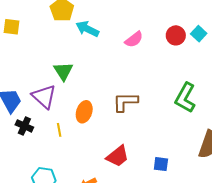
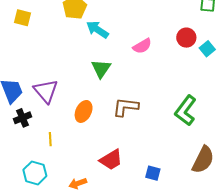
red circle: (176, 35) -> (186, 38), moved
green triangle: (63, 71) -> (101, 69), moved
black cross: (24, 126) -> (22, 118), turned 36
yellow line: (59, 130) -> (50, 139), moved

